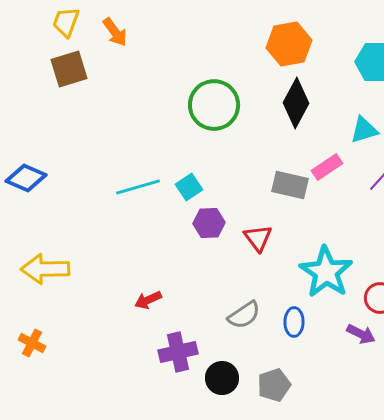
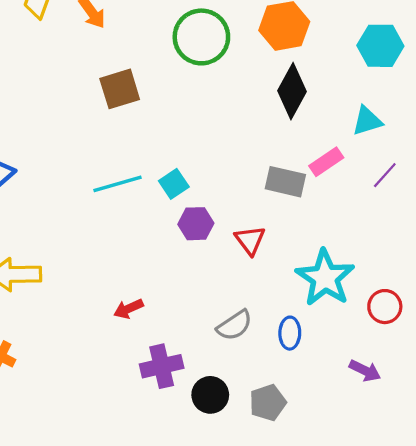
brown square: (69, 69) -> (120, 89), moved
green circle: (214, 105) -> (201, 37), moved
purple arrow: (361, 334) -> (365, 371), moved

